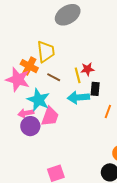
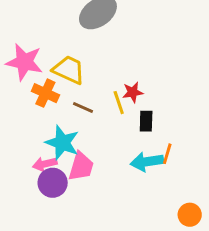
yellow trapezoid: (46, 52) -> (69, 70), turned -55
pink star: (18, 79) -> (24, 62), moved
cyan arrow: (78, 97) -> (147, 162), moved

